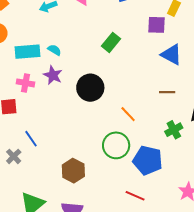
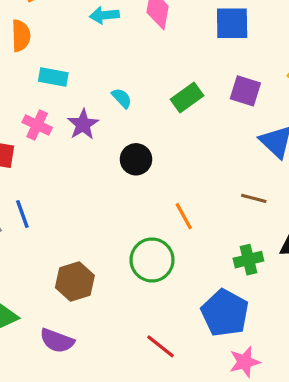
purple square: (156, 25) -> (245, 91), moved
cyan semicircle: (54, 50) -> (122, 98), moved
cyan rectangle: (27, 52) -> (53, 77), size x0.7
black circle: (90, 88) -> (136, 159), size x0.7
blue pentagon: (148, 160) -> (225, 313), moved

